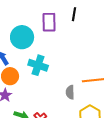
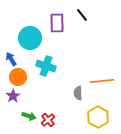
black line: (74, 14) -> (82, 15), turned -48

